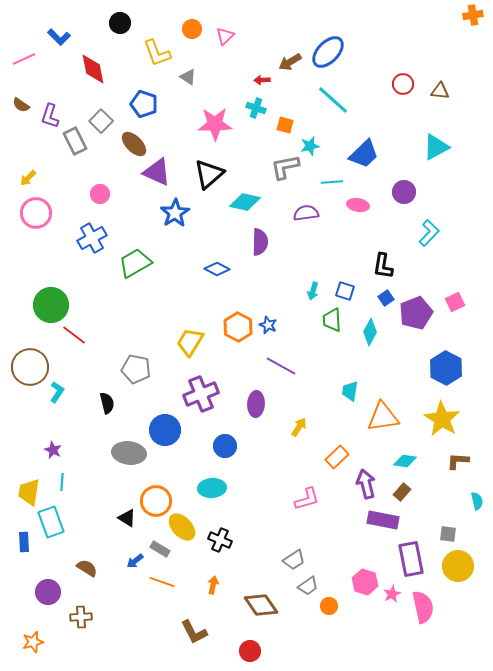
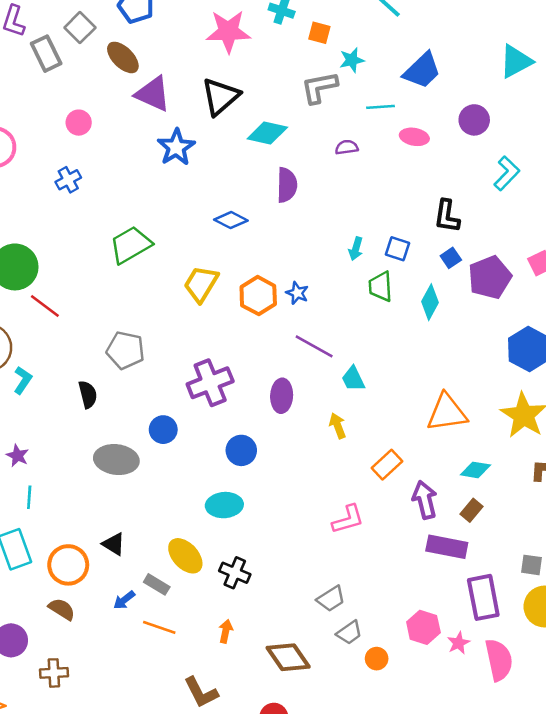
purple semicircle: (306, 213) -> (347, 147), size x0.7
blue cross: (92, 238) -> (68, 180), size x0.7
green trapezoid: (135, 263) -> (131, 245), moved
yellow trapezoid: (190, 342) -> (201, 284), moved
cyan trapezoid: (350, 391) -> (353, 379), moved, turned -35
yellow arrow: (299, 427) -> (338, 426), turned -54
blue circle: (165, 430) -> (163, 430), size x0.7
orange circle: (156, 501) -> (68, 565), moved

